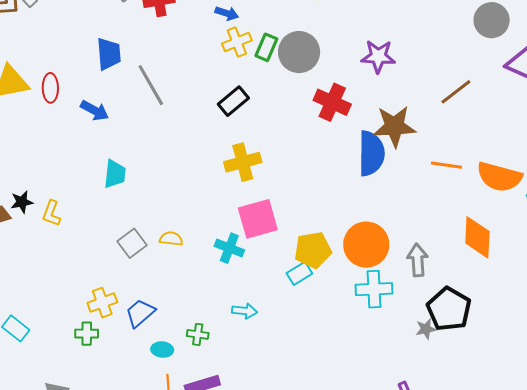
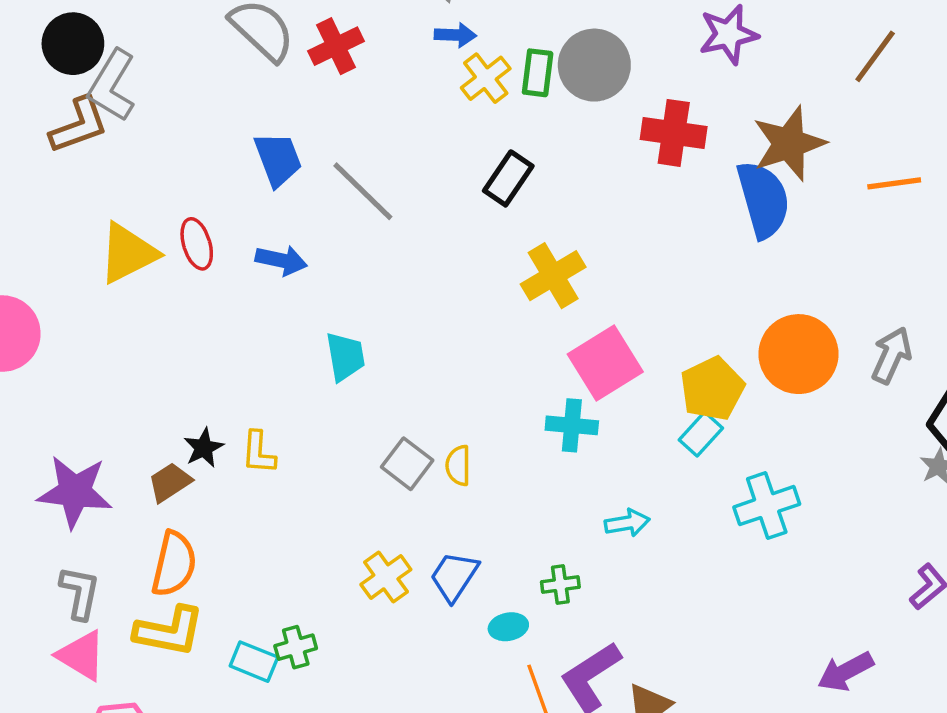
yellow semicircle: (171, 239) -> (458, 465), moved, turned -80
gray arrow: (418, 260) -> (892, 355), turned 44
cyan cross: (374, 289) -> (767, 506), moved
green cross: (87, 334) -> (296, 647), moved

